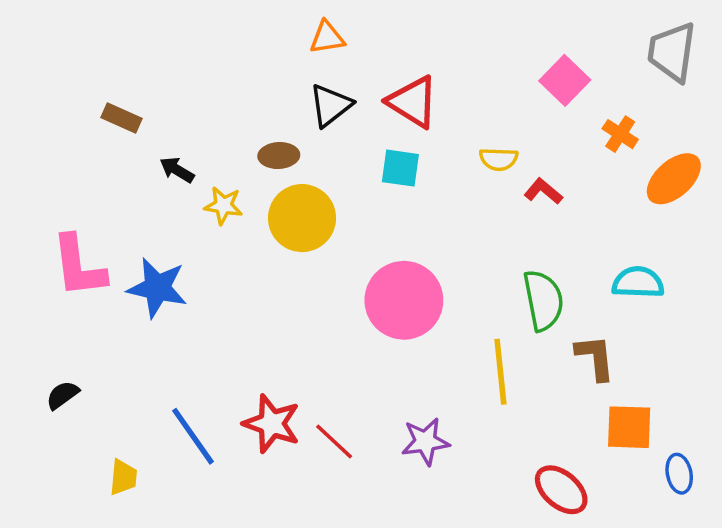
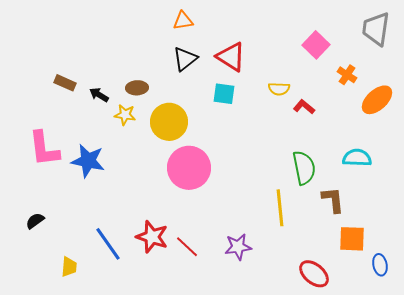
brown rectangle: (121, 118) -> (65, 83), moved
brown ellipse: (279, 156) -> (137, 88), moved
pink circle: (404, 300) -> (189, 168), moved

